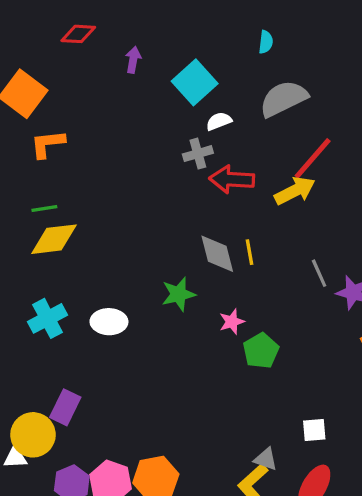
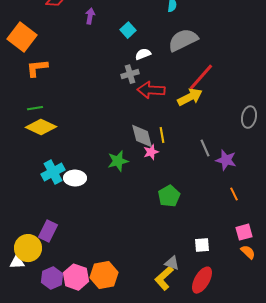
cyan square: (195, 82) -> (128, 30), size x0.6
yellow diamond: (54, 239) -> (41, 127), turned 32
cyan cross: (48, 318) -> (53, 172), moved
pink star: (232, 322) -> (151, 152), moved

